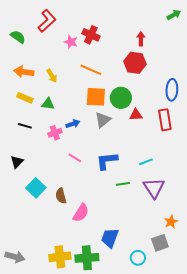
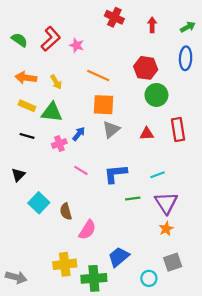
green arrow: (174, 15) -> (188, 27), moved
red L-shape: (47, 21) -> (51, 39), moved
red cross: (91, 35) -> (114, 17), moved
red arrow: (141, 39) -> (152, 25), moved
blue ellipse: (172, 90) -> (186, 58), moved
green circle: (121, 98) -> (156, 95), moved
green triangle: (48, 104) -> (52, 112), size x1.5
red triangle: (136, 115) -> (147, 134), moved
blue arrow: (73, 124) -> (79, 134), turned -32
orange star: (171, 222) -> (166, 229), moved
blue trapezoid: (110, 238) -> (119, 257), turned 30
yellow cross: (60, 257) -> (65, 264), moved

